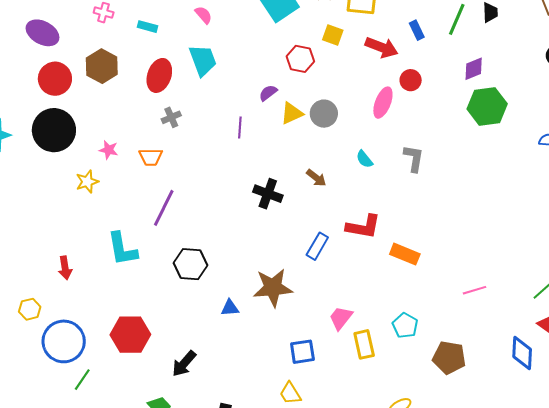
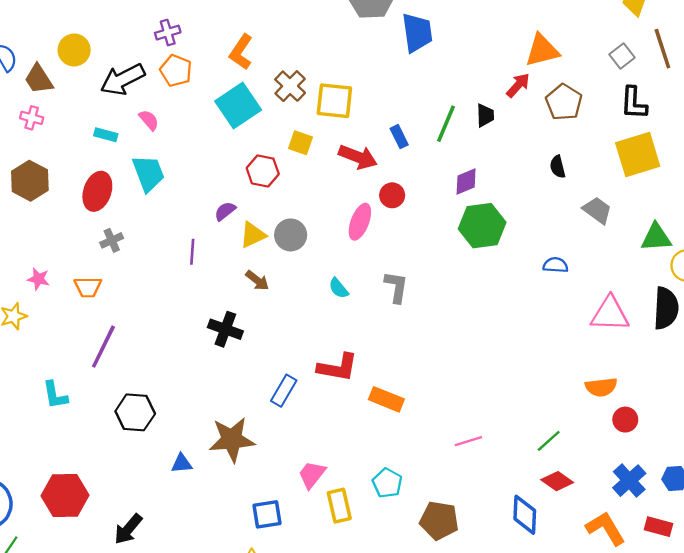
cyan rectangle: (147, 27) -> (106, 135), moved
brown arrow: (316, 178) -> (257, 280), moved
cyan L-shape: (122, 249) -> (55, 395), size x0.7

